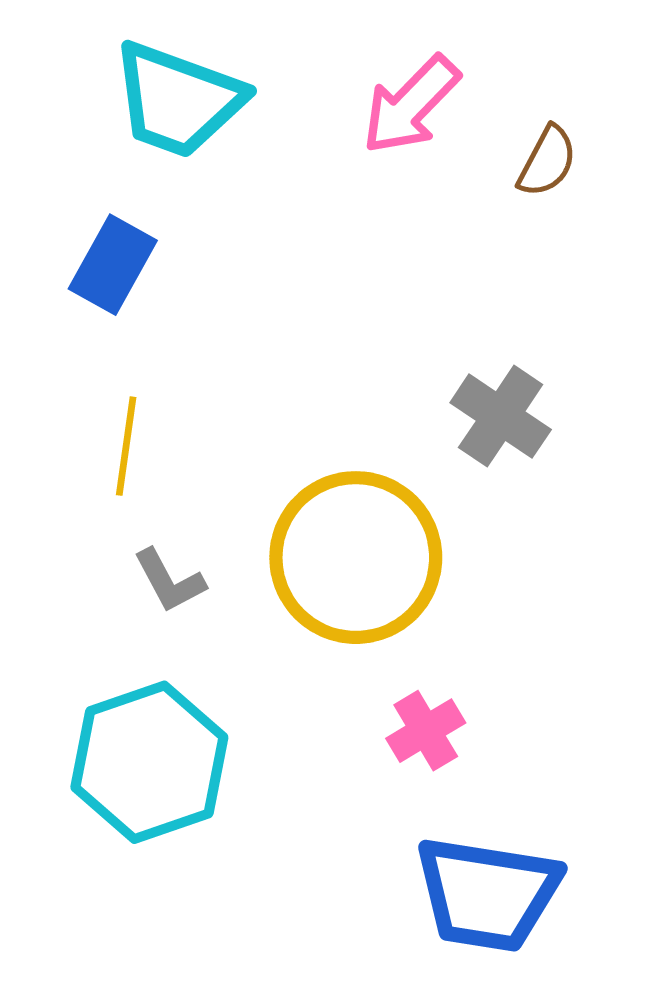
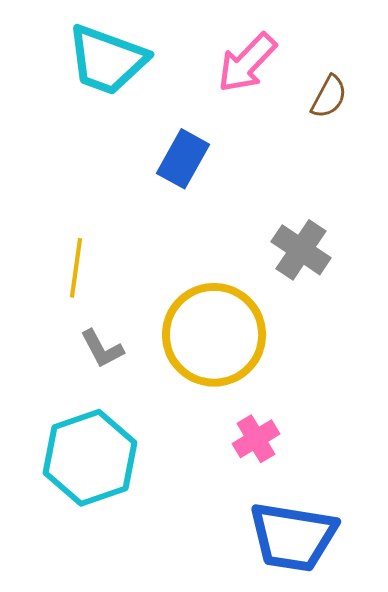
blue rectangle: (113, 265) -> (183, 159), moved

